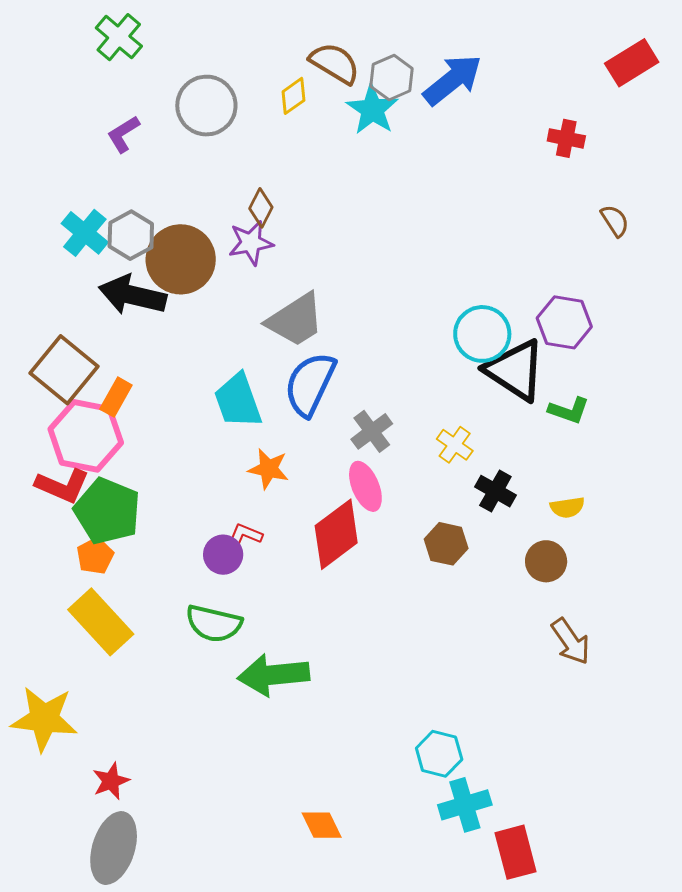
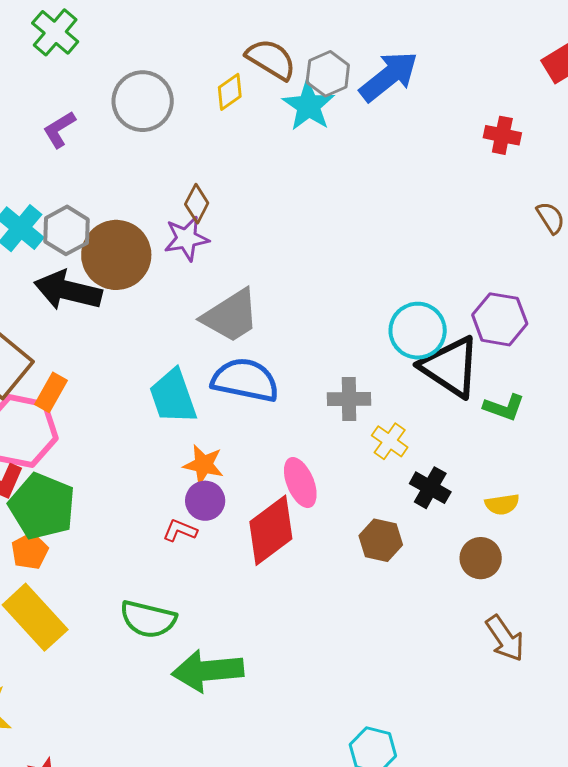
blue semicircle: (310, 384) -> (245, 380), turned 76
gray cross: (372, 431) -> (349, 399), moved, turned 36
purple circle: (223, 555) -> (205, 501), moved

